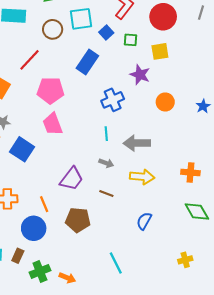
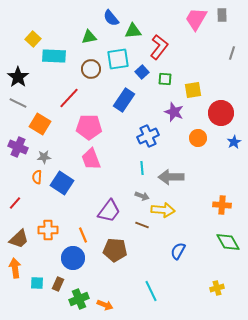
red circle: (163, 17) -> (221, 113), moved
yellow arrow: (142, 177) -> (163, 210), moved

